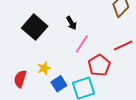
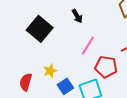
black arrow: (71, 23) -> (77, 16), moved
red pentagon: (99, 65) -> (106, 67), turned -30

